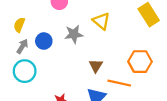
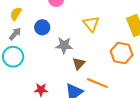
gray star: (74, 34) -> (64, 45), moved
blue circle: (44, 41) -> (42, 27), moved
orange hexagon: (140, 62) -> (121, 53), moved

